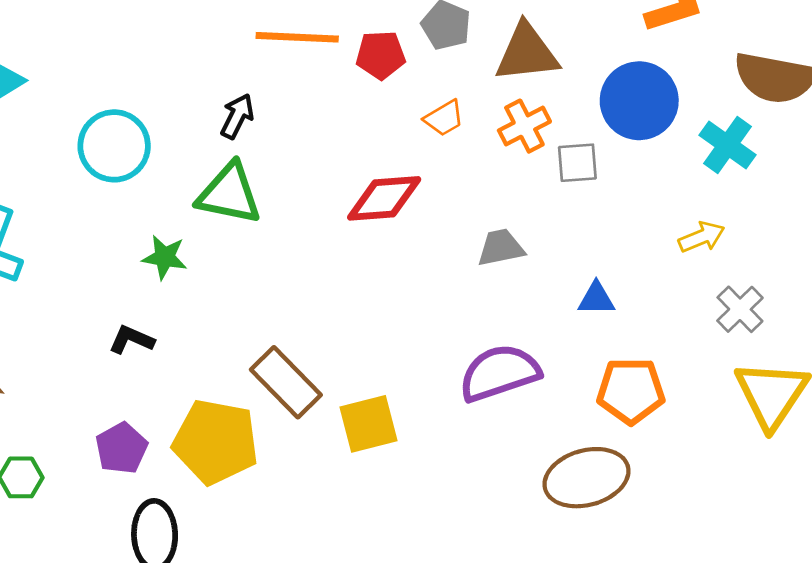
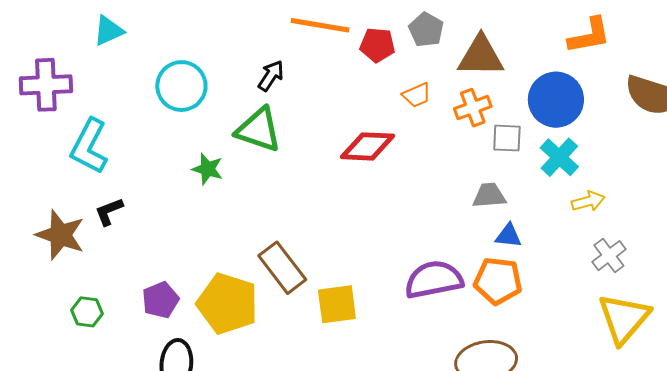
cyan cross: (727, 145) -> (559, 157), moved
gray trapezoid: (501, 248) -> (489, 196), moved
black L-shape: (131, 340) -> (109, 212), moved, turned -52
orange pentagon: (631, 391) -> (498, 281), moved

